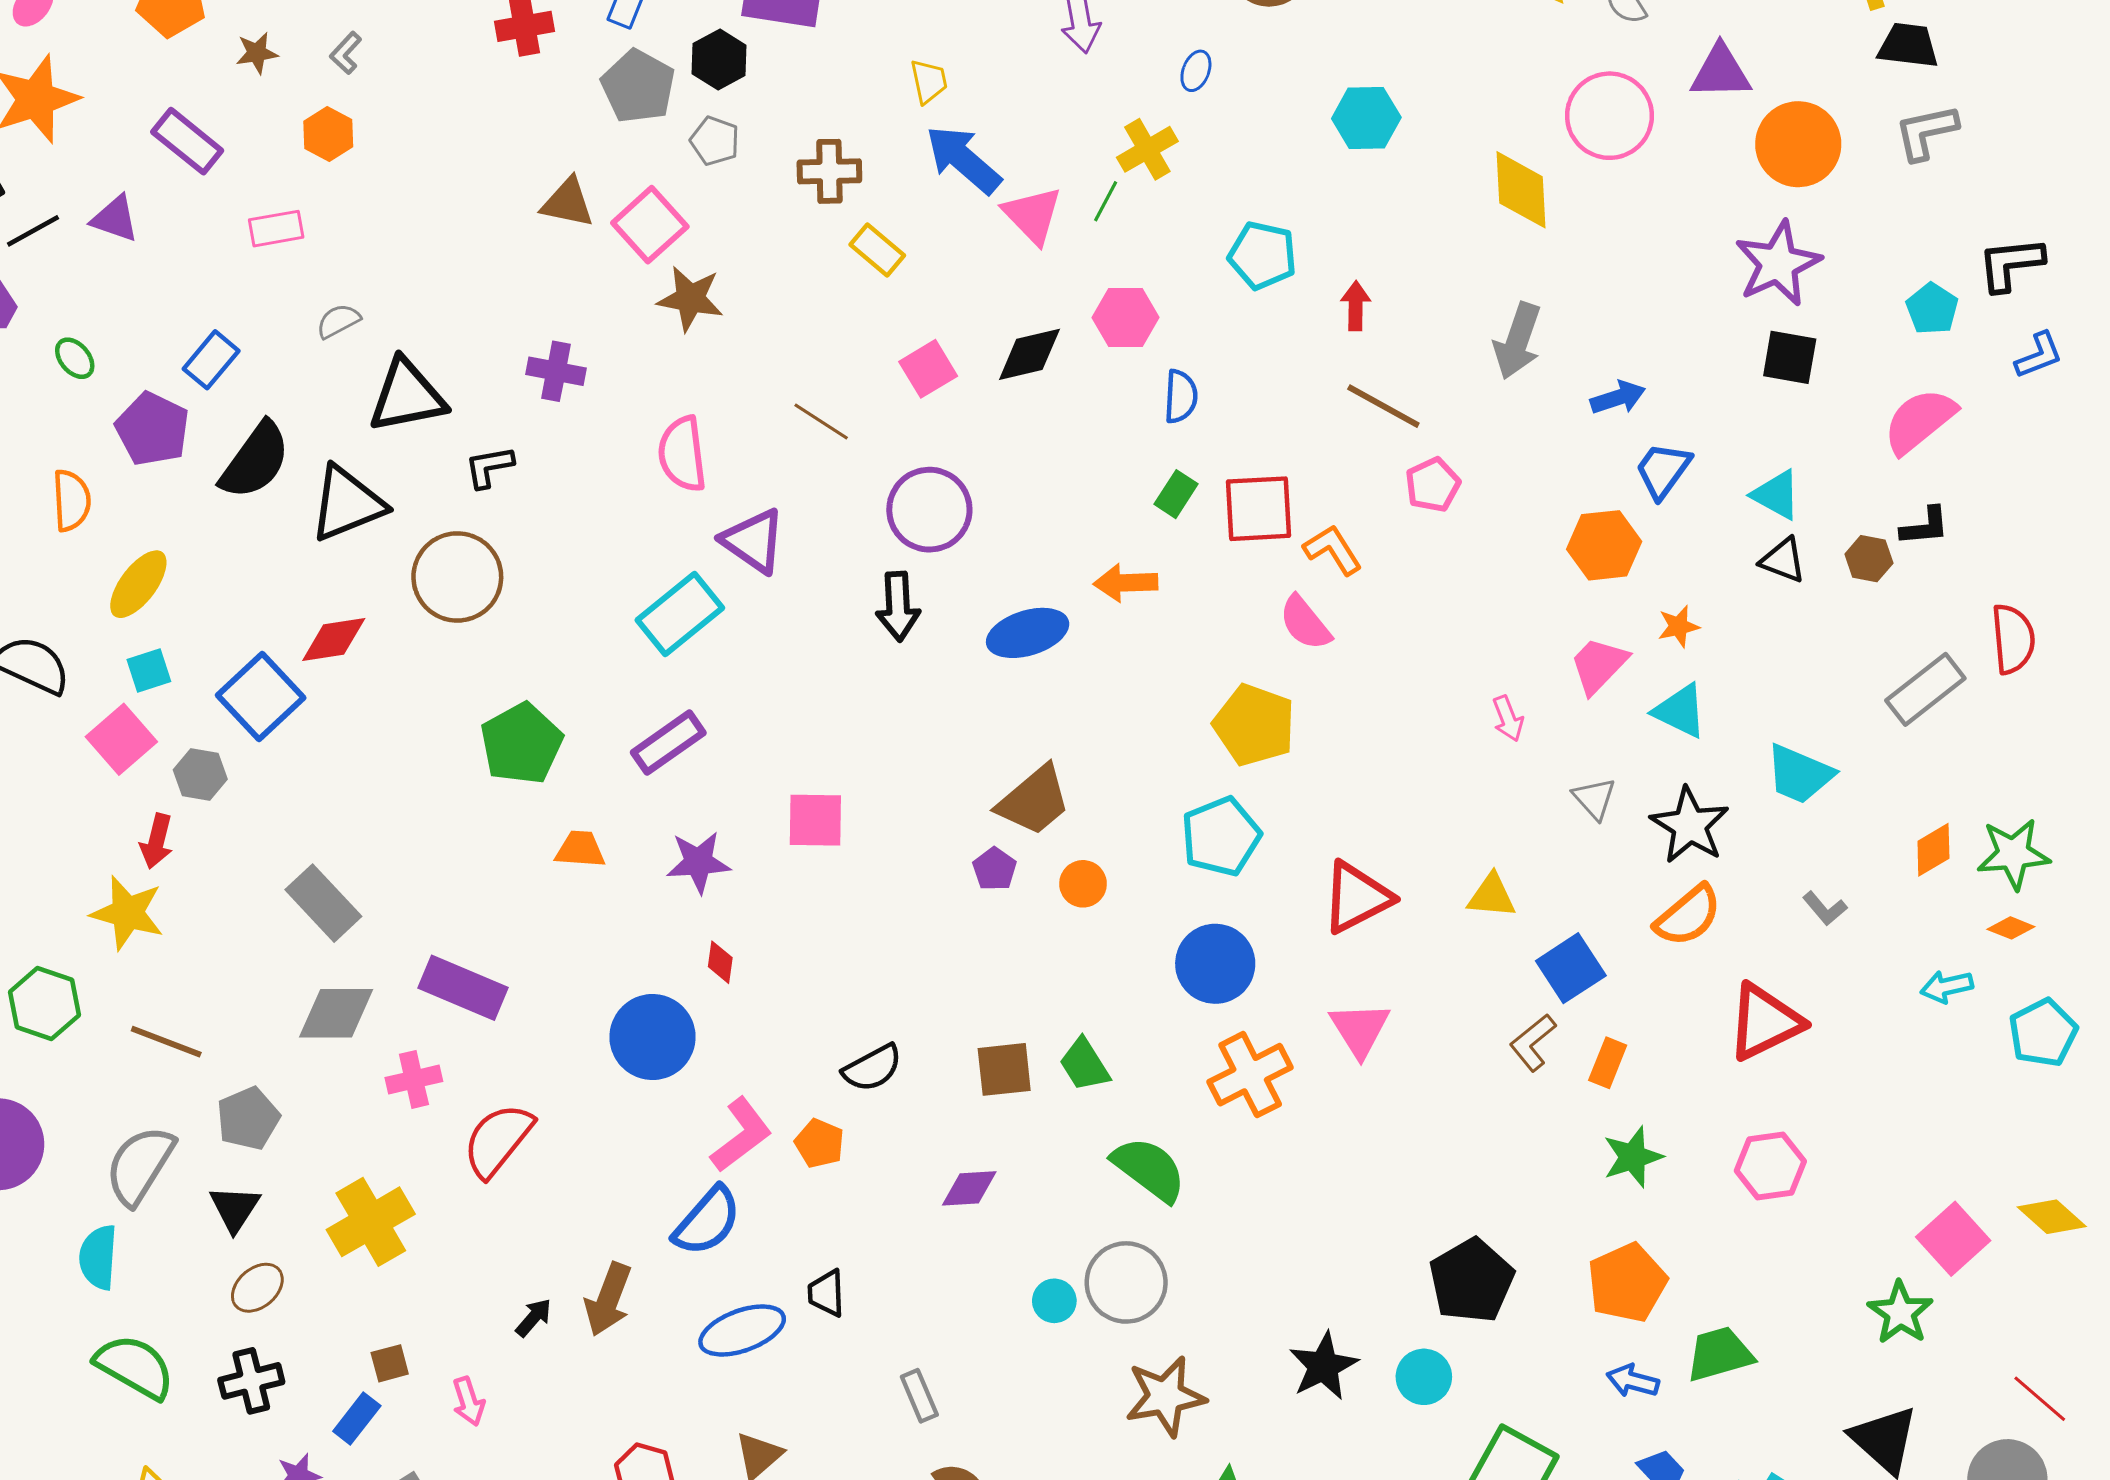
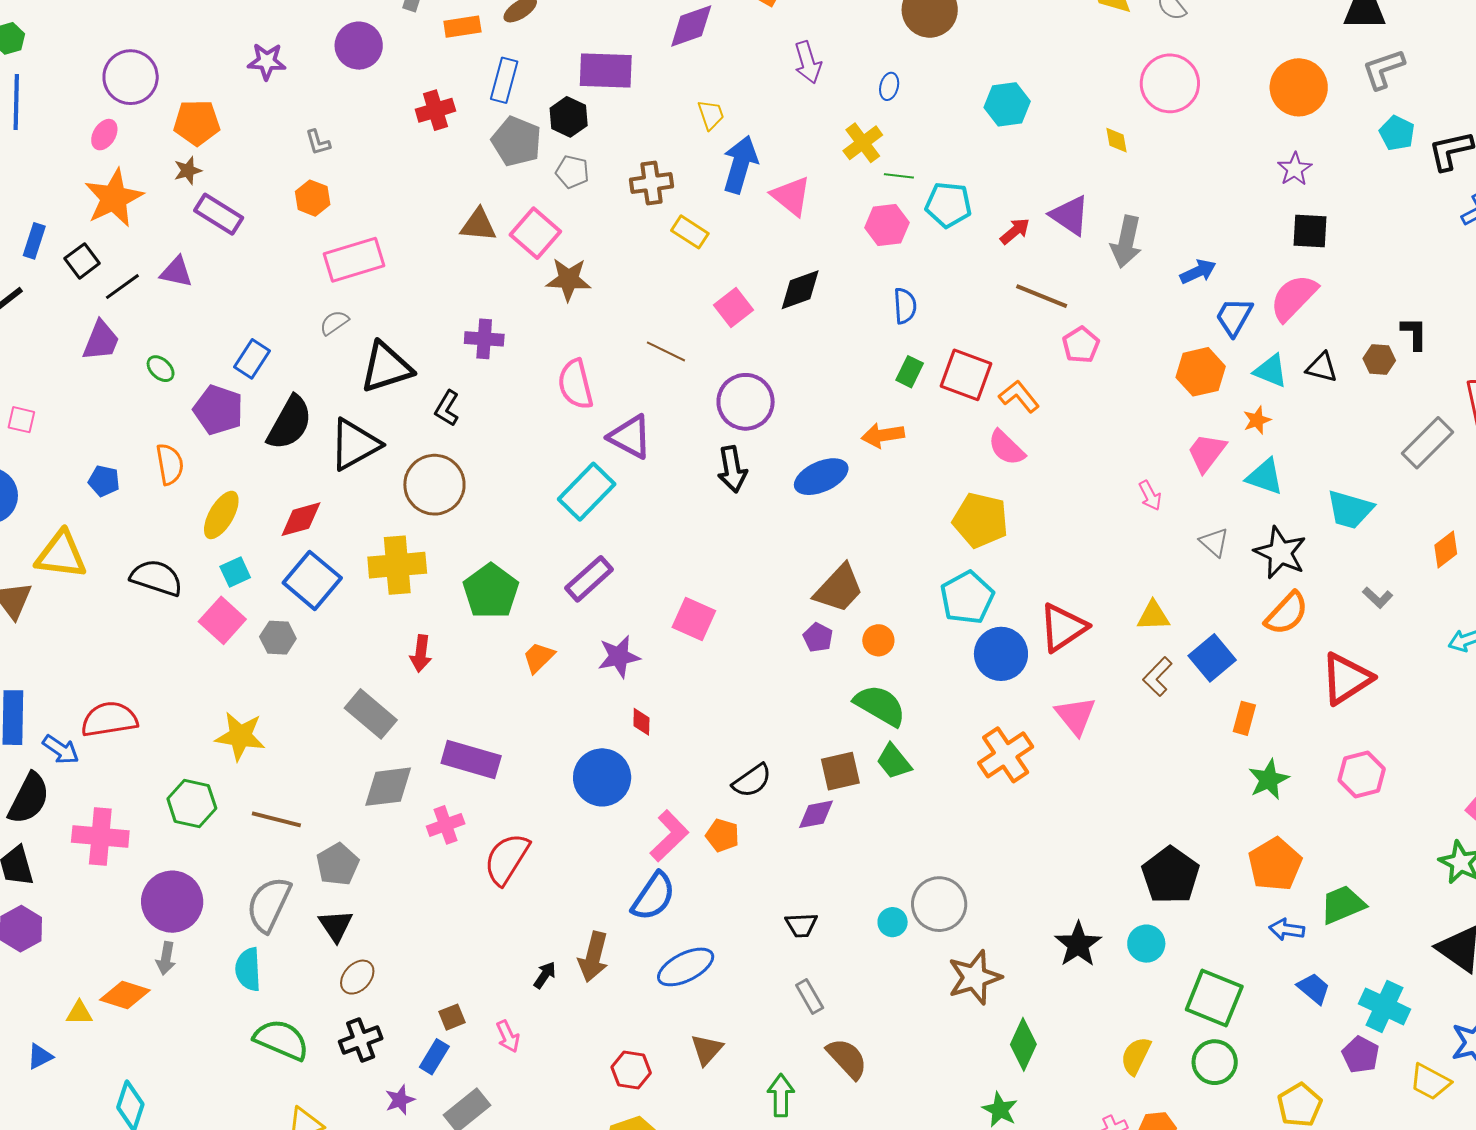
brown star: (257, 53) -> (188, 171), moved
gray L-shape: (346, 53) -> (318, 142), turned -52
purple triangle: (1721, 72) -> (1070, 215), moved, turned 42
blue arrow: (963, 159) -> (740, 164), turned 72
yellow diamond: (1521, 190) -> (1117, 140), size x0.5
green line: (1106, 201) -> (899, 176), moved, turned 76
pink rectangle: (276, 229) -> (354, 260), moved, size x1.6
purple star: (1778, 264) -> (1295, 169), size x0.6
red arrow: (1356, 306) -> (1015, 231), turned 56
cyan pentagon: (1932, 309) -> (1397, 133), moved
pink hexagon: (1126, 318) -> (887, 225), moved
pink semicircle: (1920, 421) -> (1294, 298), moved
black L-shape: (489, 467) -> (447, 408), turned -42
cyan triangle: (1776, 495) -> (1271, 371), moved
red square: (1258, 509) -> (966, 375), turned 30
black L-shape: (1925, 526) -> (1414, 333), turned -78
red diamond: (334, 640) -> (301, 519), moved
pink square: (815, 820) -> (694, 619), turned 30
red arrow: (157, 841) -> (421, 653), moved
orange trapezoid: (580, 849) -> (539, 657), turned -42
blue circle: (1215, 964) -> (1001, 654), moved
brown L-shape: (1533, 1042) -> (1158, 677), moved
green semicircle: (1149, 1169) -> (880, 705), moved
purple diamond: (969, 1188) -> (816, 814), moved
yellow cross: (371, 1222) -> (397, 565), moved, turned 32
black trapezoid: (826, 1293) -> (801, 925), moved, turned -84

